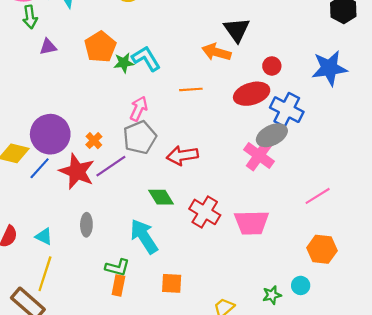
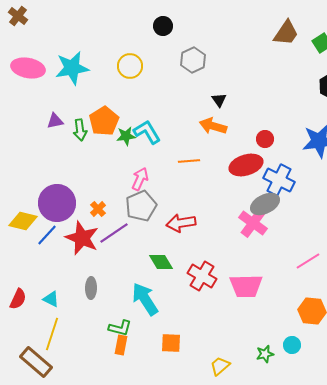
green arrow: (30, 17) -> (80, 130), moved
black triangle: (237, 30) -> (219, 100), moved, size x0.6

